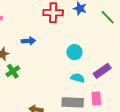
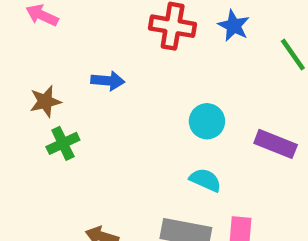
purple rectangle: (102, 71) -> (276, 144), moved, turned 48

